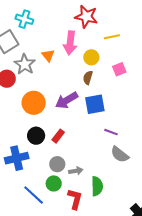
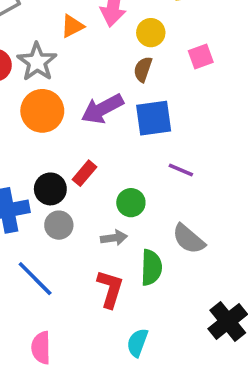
orange triangle: (48, 56) -> (72, 26), turned 40
gray star: (25, 64) -> (37, 62), moved
black circle: (36, 136) -> (50, 189), moved
gray semicircle: (120, 154) -> (189, 239), moved
gray circle: (57, 164) -> (59, 225), moved
green circle: (54, 183) -> (131, 203), moved

